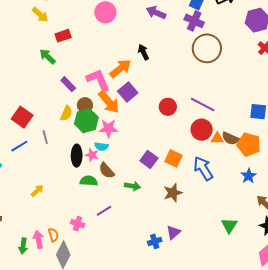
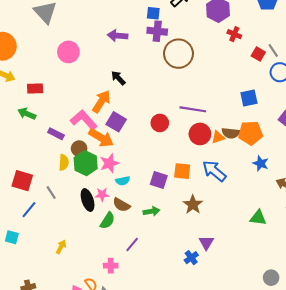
red rectangle: (63, 36) -> (35, 88), turned 35
cyan semicircle: (101, 146) -> (123, 181), moved
green semicircle: (89, 181) -> (107, 221), turned 138
green triangle: (229, 225) -> (258, 218), turned -36

